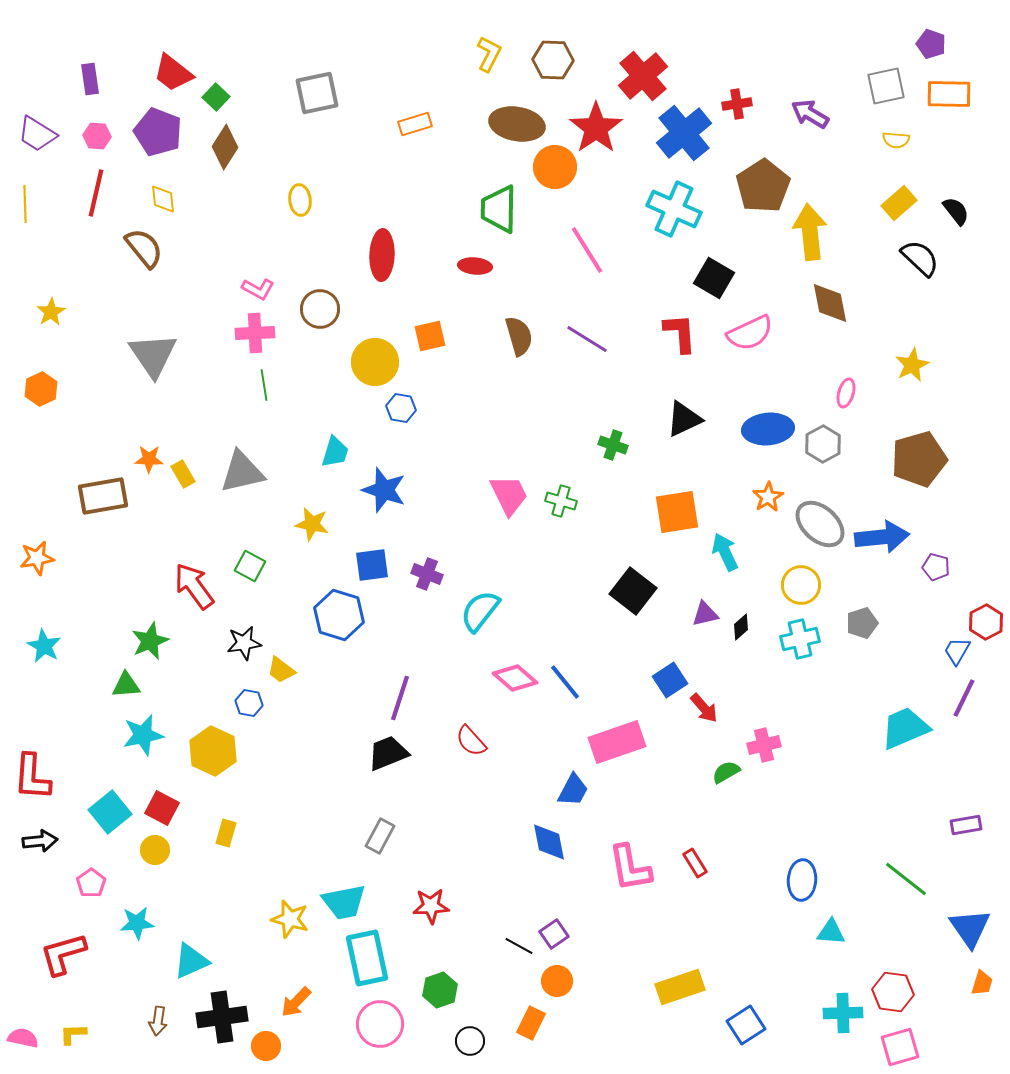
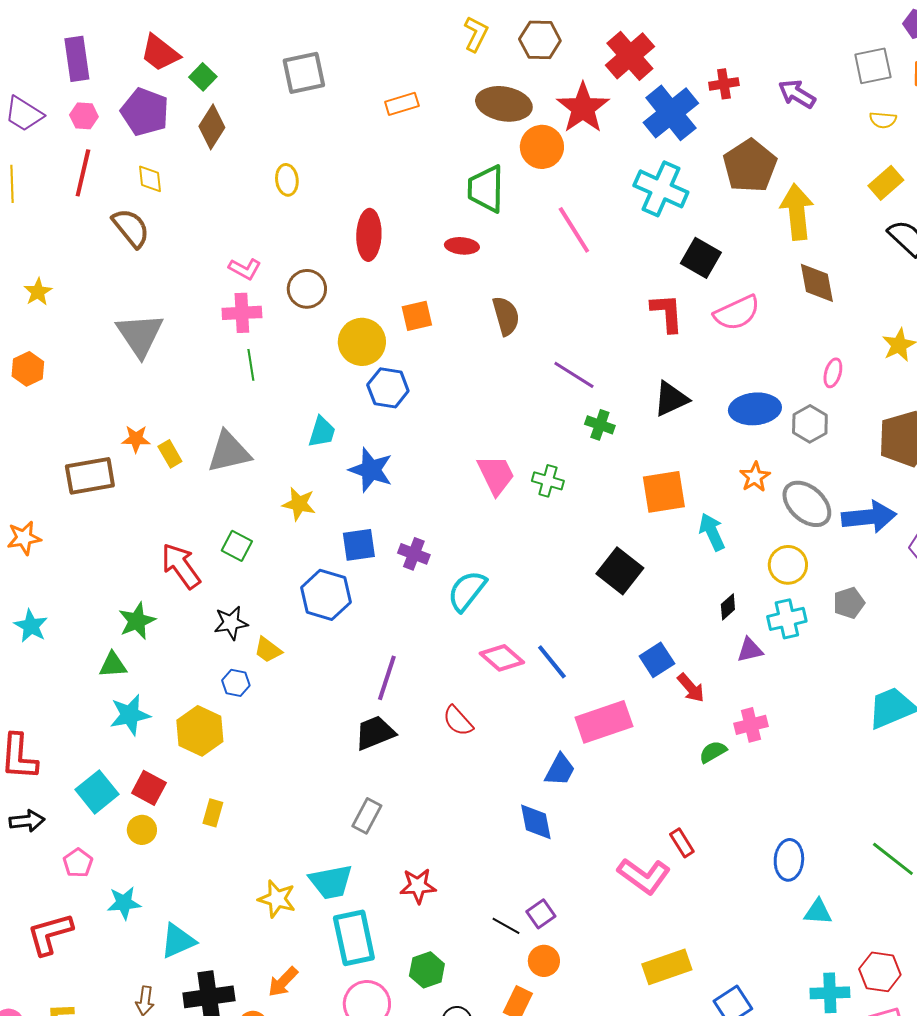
purple rectangle: (90, 79) -> (77, 59), size x1.4
purple line: (587, 339) -> (574, 375), moved
blue hexagon: (401, 408) -> (388, 388), size x1.4
purple triangle: (705, 614) -> (750, 650), moved
pink L-shape: (630, 868) -> (644, 876), moved, turned -44

